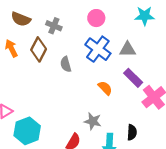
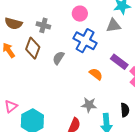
gray triangle: (128, 49) -> (113, 26), moved
gray semicircle: (66, 64) -> (58, 58), turned 56

